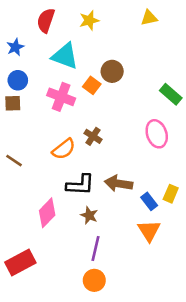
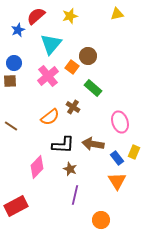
red semicircle: (46, 20) -> (36, 16), turned 30
blue star: (15, 47) -> (18, 30), moved
cyan triangle: (65, 56) -> (51, 44), turned 50
green rectangle: (171, 94) -> (93, 88), moved
pink cross: (61, 97) -> (48, 76), turned 30
pink ellipse: (157, 134) -> (120, 122), moved
orange circle: (94, 280) -> (101, 220), moved

